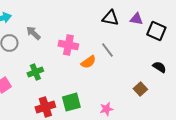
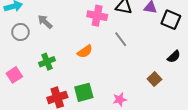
pink cross: (68, 45) -> (97, 16), moved
orange semicircle: (88, 62) -> (85, 51), moved
black semicircle: (159, 67) -> (174, 57), turned 104

